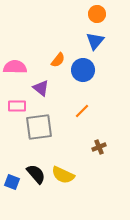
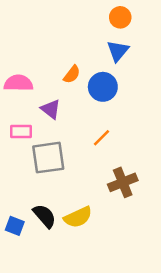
brown cross: (99, 147) -> (123, 182), size x1.6
yellow semicircle: (63, 175) -> (78, 217), turned -50

